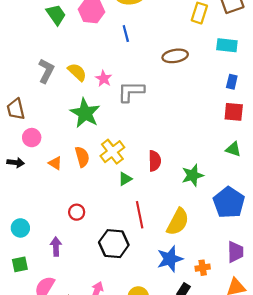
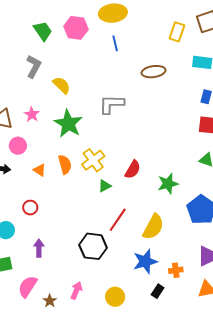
blue line: (126, 34) -> (115, 43), moved
gray L-shape: (46, 71) -> (34, 66), moved
pink star: (104, 79) -> (32, 114), moved
red semicircle: (155, 161) -> (133, 170), turned 30
red circle: (77, 212) -> (30, 208), moved
red line: (140, 215) -> (118, 220), turned 45

